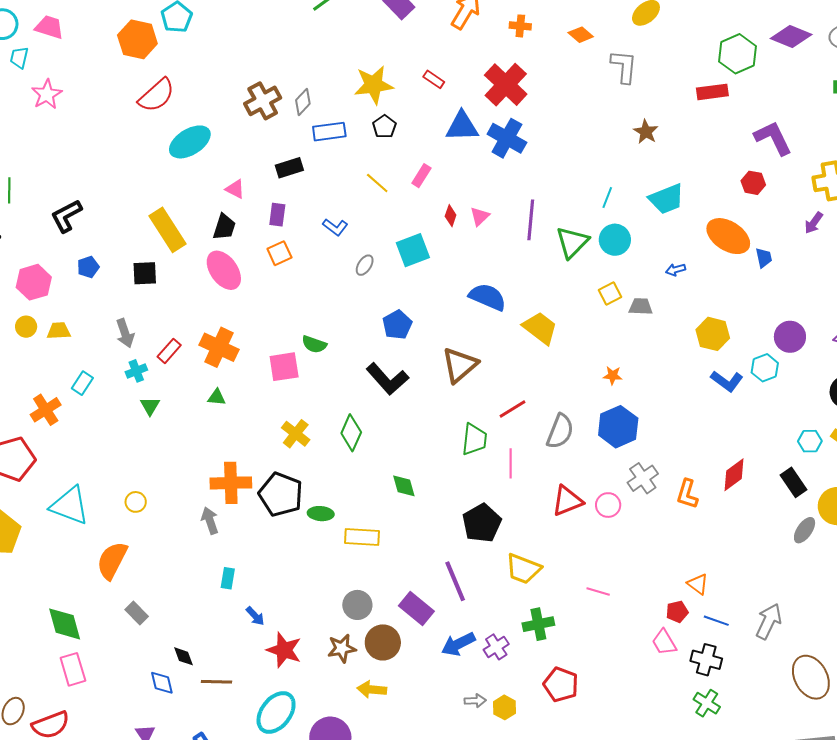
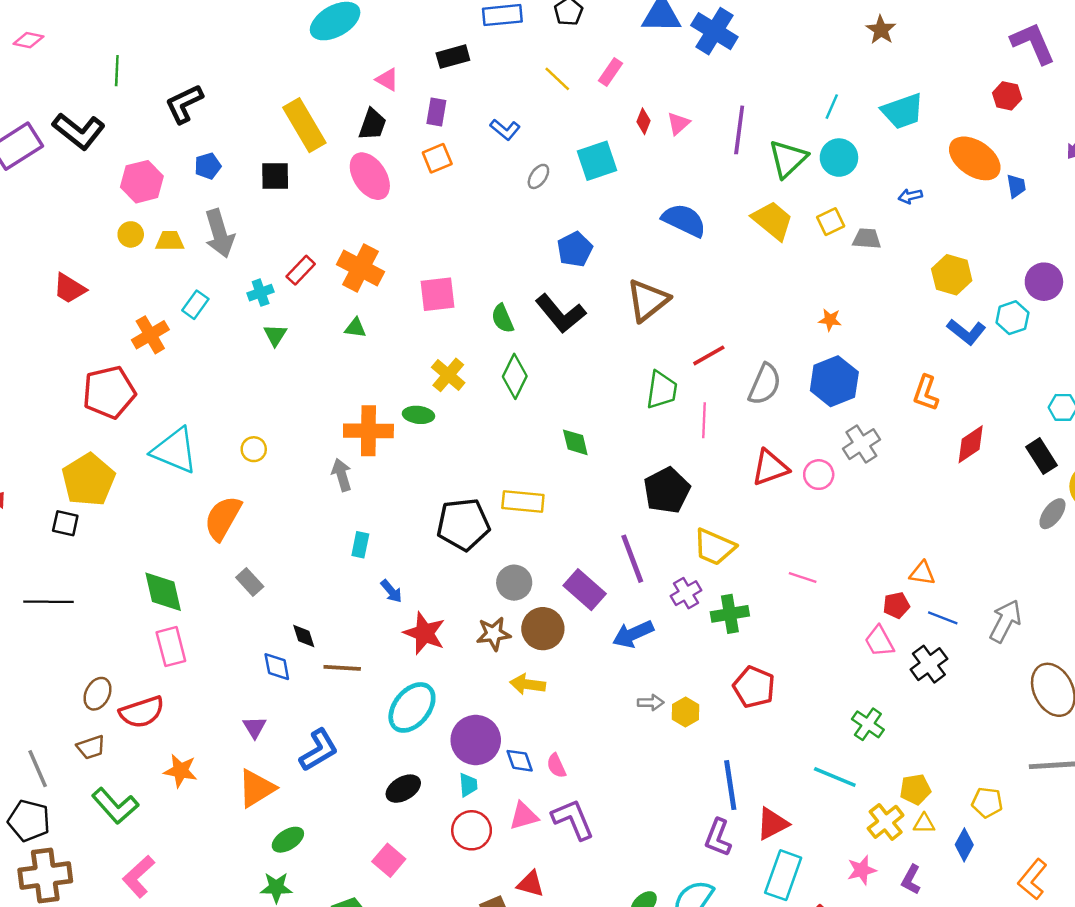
yellow trapezoid: (540, 328) -> (773, 220), moved
gray arrow: (125, 333) -> (219, 233), moved, size x1.4
green semicircle: (314, 344) -> (503, 318), moved, turned 45
black pentagon: (281, 494) -> (463, 524), moved, turned -30
orange L-shape: (687, 494) -> (926, 393), moved
green ellipse: (321, 514) -> (418, 415), moved
orange triangle: (698, 584) -> (922, 573), turned -30
purple cross: (496, 647) -> (686, 593), moved
black cross: (706, 660) -> (929, 664), turned 36
green cross: (707, 703) -> (868, 724), moved

